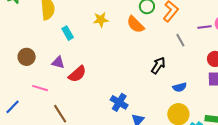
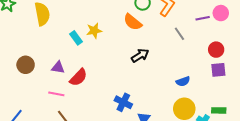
yellow star: (101, 20) -> (94, 31), moved
cyan rectangle: (68, 33) -> (76, 38), moved
black arrow: (158, 65) -> (140, 55), moved, turned 30
pink line: (40, 88) -> (56, 94), moved

